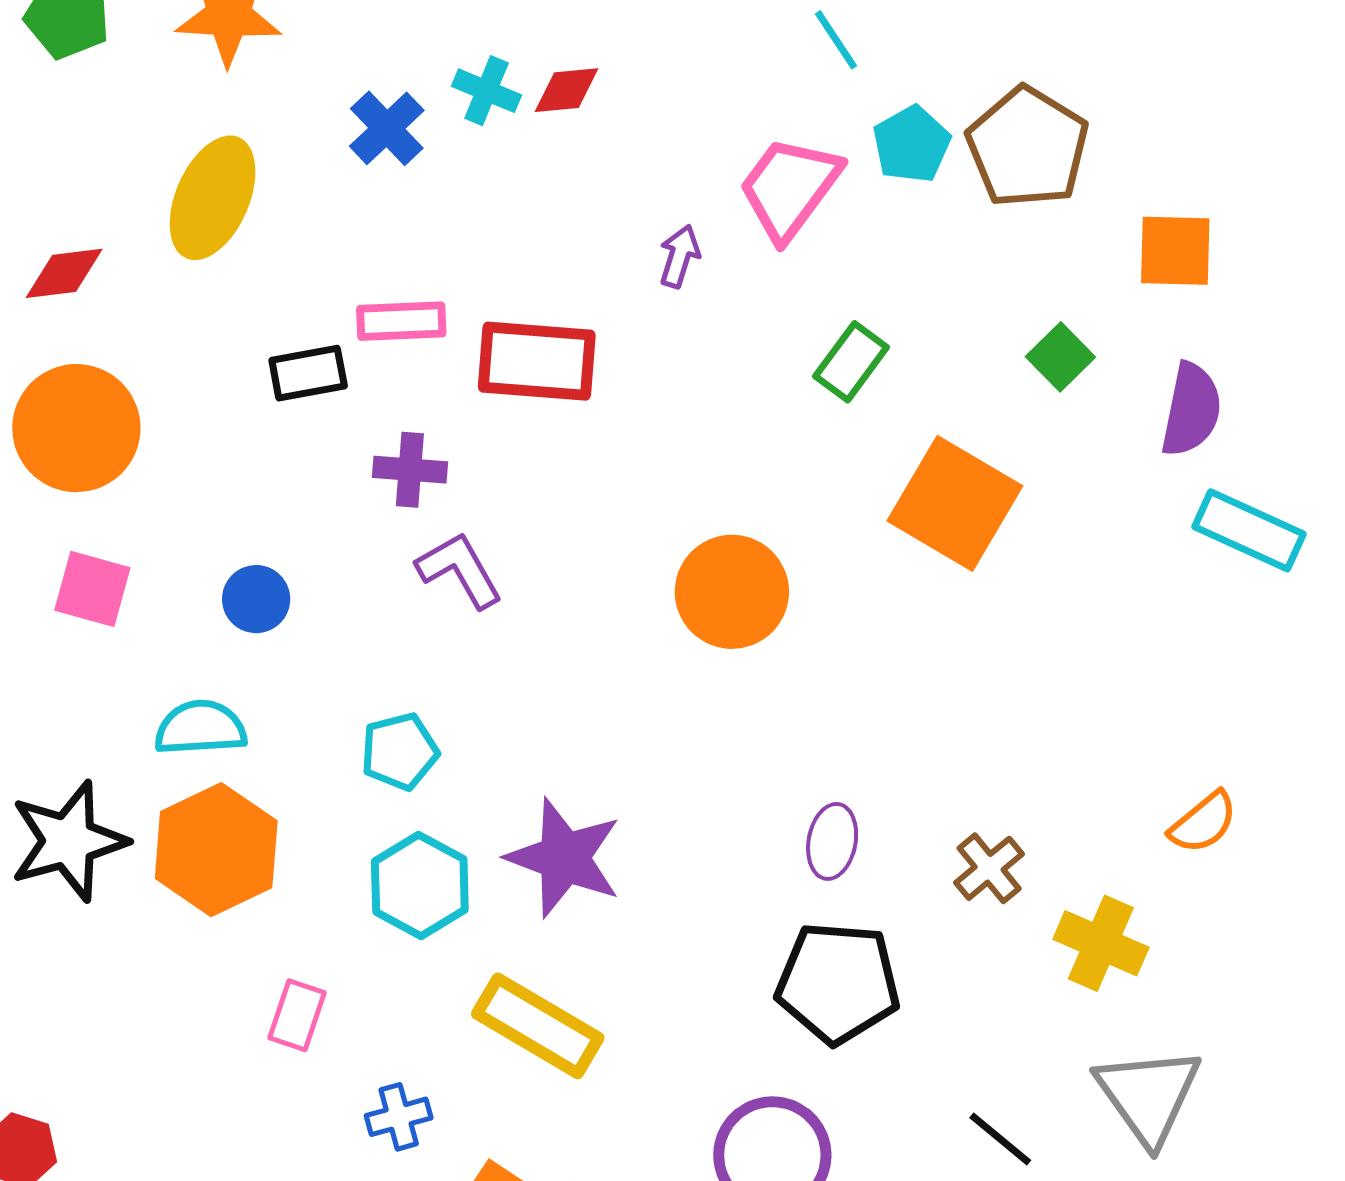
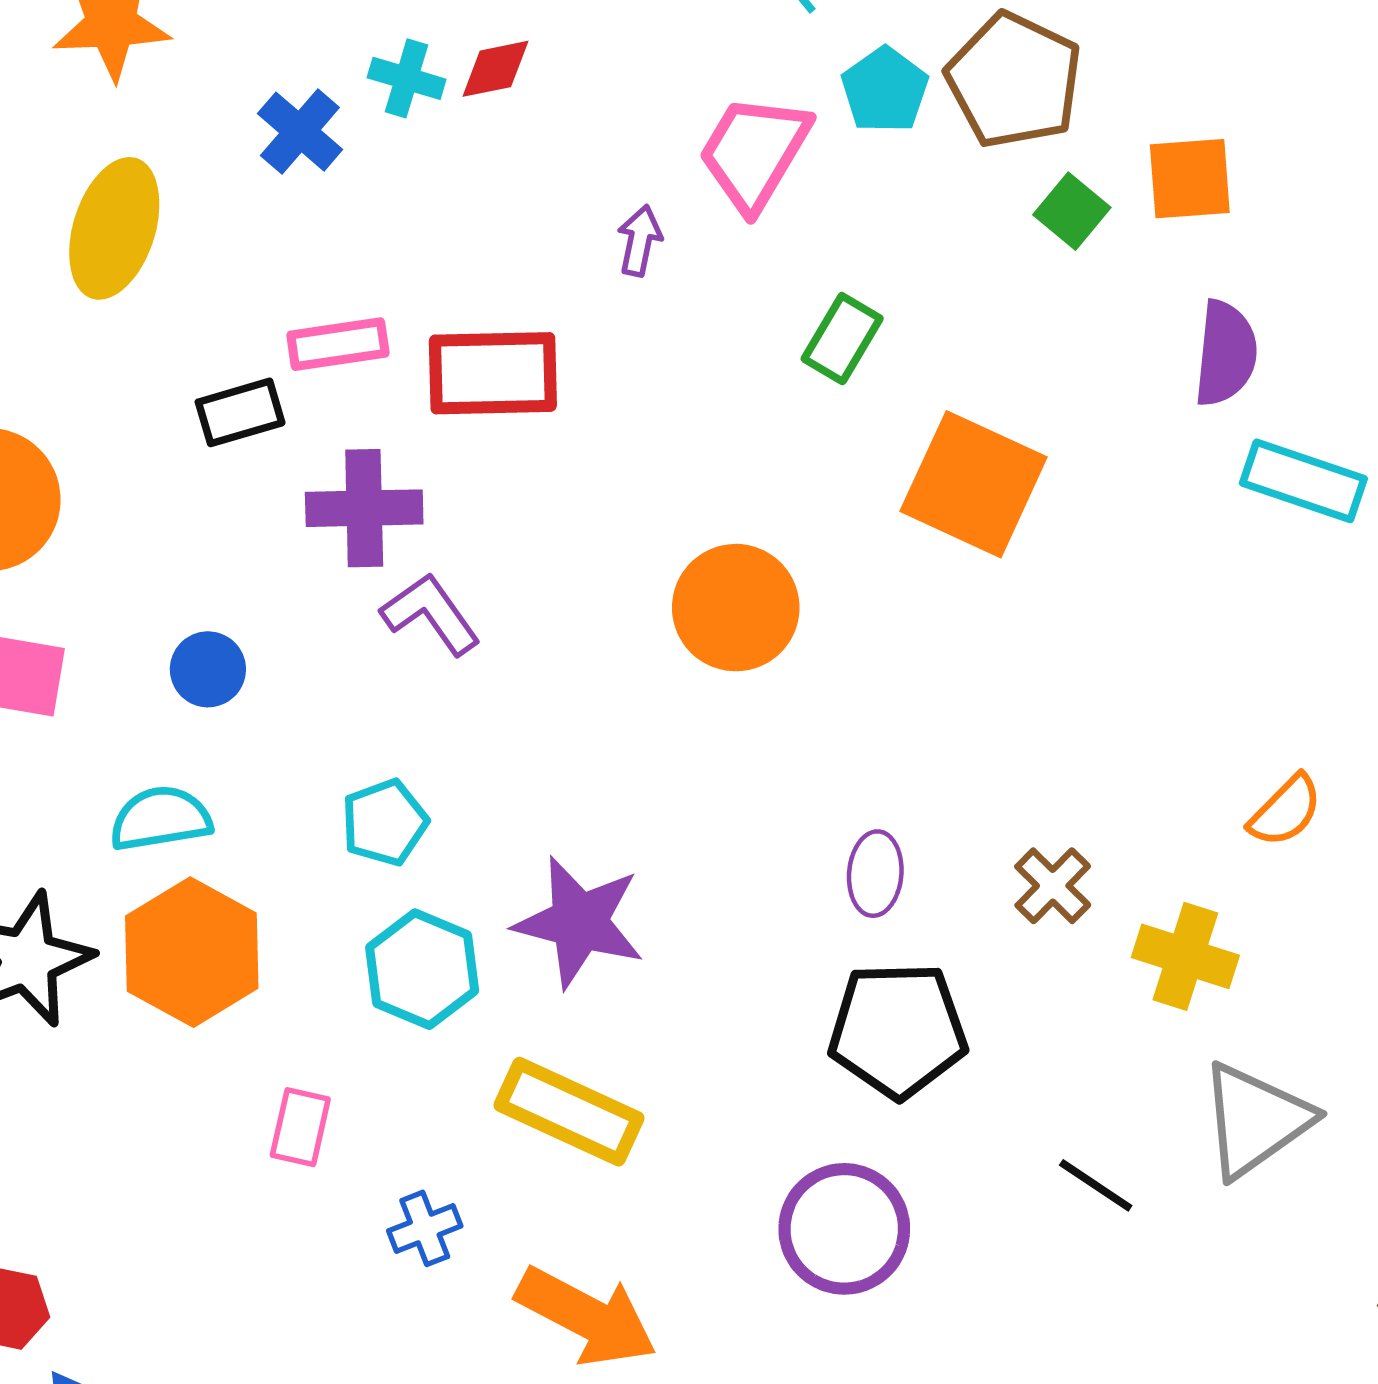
green square: (1060, 357) -> (1072, 211), moved
purple cross: (410, 470) -> (364, 508), size x1.4
gray triangle: (1148, 1095) -> (1255, 1120), turned 36

